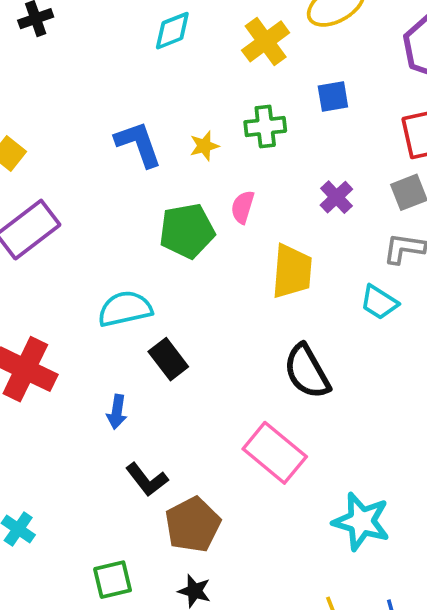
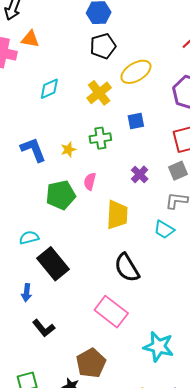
cyan semicircle: (125, 309) -> (29, 238), size x0.7
black rectangle: (168, 359) -> (53, 264), size x1.5
brown pentagon: (193, 525) -> (91, 363), moved

